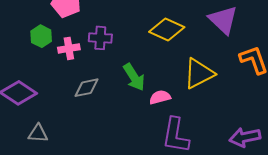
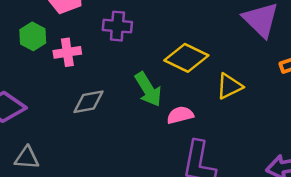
yellow diamond: (167, 30) -> (186, 58), moved
purple cross: (100, 38) -> (117, 26), moved
yellow triangle: (199, 74) -> (229, 86), size x0.7

